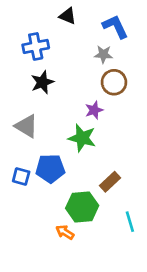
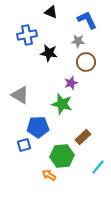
black star: (42, 82) -> (49, 53), moved, turned 30
blue square: (21, 176) -> (24, 145), moved, turned -32
cyan line: (130, 222) -> (98, 167), turned 56

